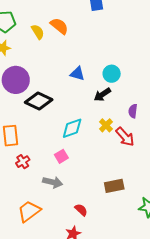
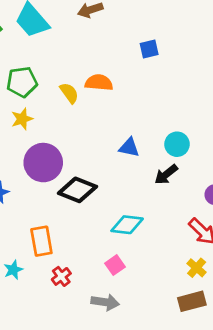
orange semicircle: (59, 26) -> (99, 83), turned -30
yellow cross: (106, 125) -> (197, 268), moved
cyan diamond: (72, 128) -> (127, 225), turned 30

